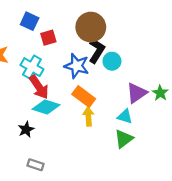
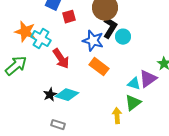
cyan cross: (32, 67) -> (41, 39), moved
purple triangle: (137, 93) -> (148, 79), moved
cyan diamond: (46, 107) -> (67, 95), moved
yellow arrow: (88, 116) -> (117, 116), moved

